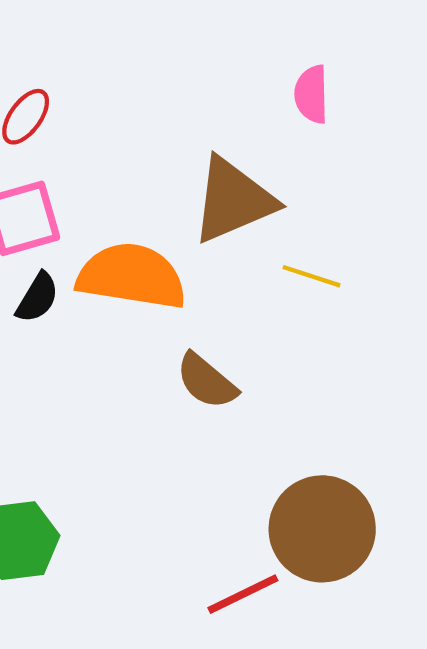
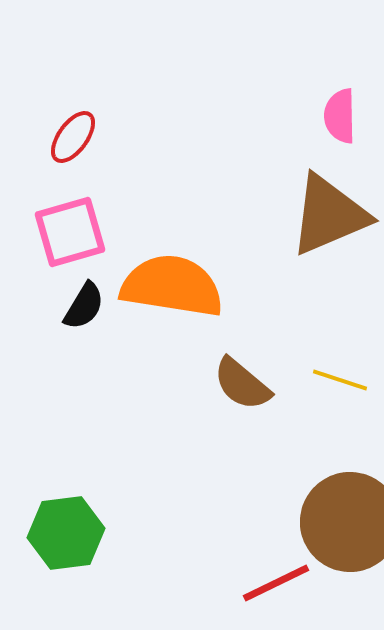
brown triangle: (233, 200) -> (329, 215), moved
yellow line: (311, 276) -> (340, 380), moved

